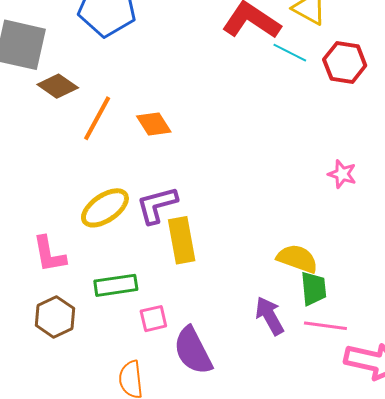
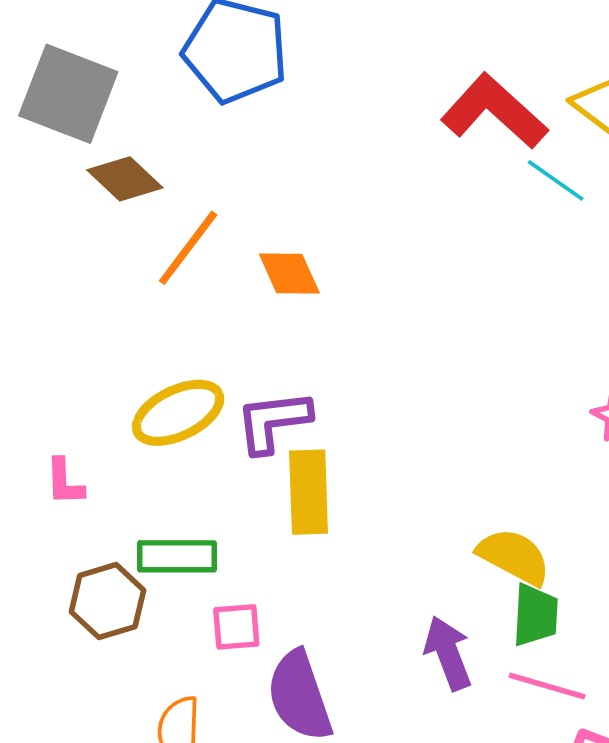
pink L-shape: (49, 254) -> (64, 482), size x0.7
brown hexagon: (55, 317) -> (107, 601), moved

